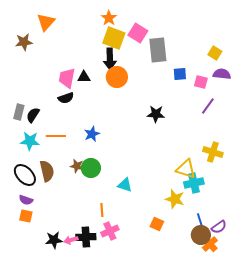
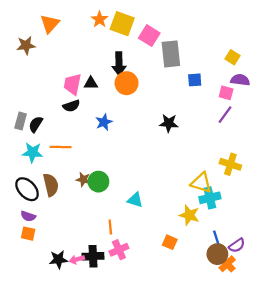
orange star: (109, 18) -> (100, 19), moved
yellow square: (114, 38) -> (122, 24), moved
pink square: (201, 82) -> (226, 93), moved
blue star: (92, 134) -> (104, 122), moved

